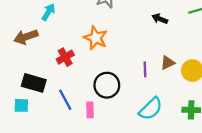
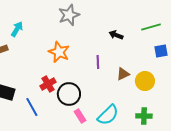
red cross: (65, 57) -> (48, 84), moved
purple line: (145, 69) -> (98, 62), moved
pink rectangle: (90, 110) -> (80, 116), moved, turned -32

